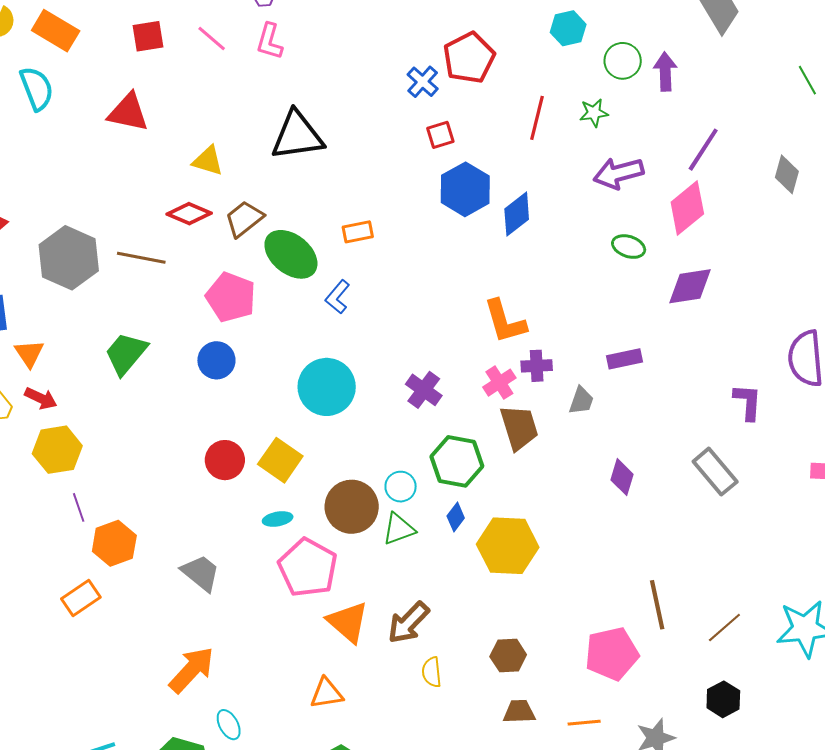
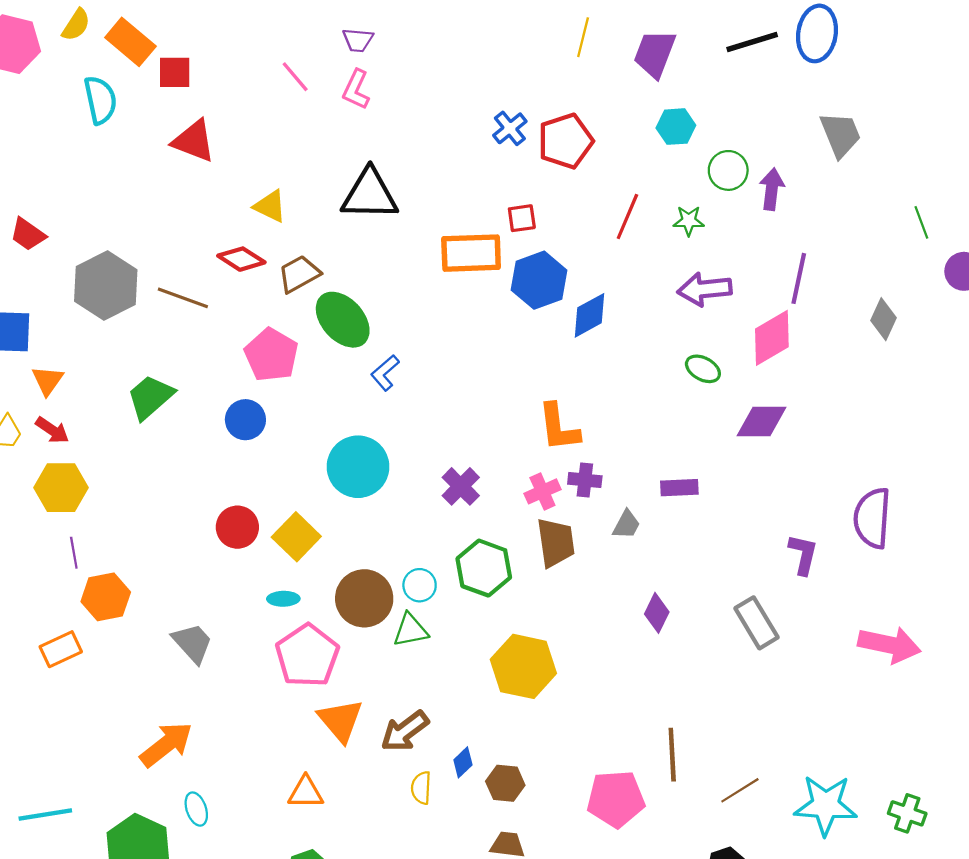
red square: (148, 36) -> (175, 72), moved
blue cross: (423, 82) -> (510, 128), moved
purple line: (703, 150) -> (799, 278), turned -30
orange rectangle: (358, 232) -> (471, 253), moved, size x1.8
blue diamond: (456, 517) -> (463, 762), moved

